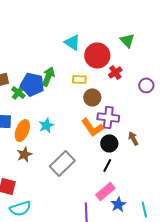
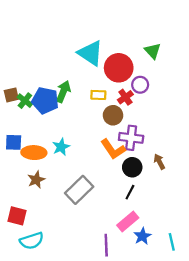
cyan triangle: (72, 42) -> (90, 53), size x1.4
red cross: (115, 72) -> (125, 97), moved
purple circle: (146, 85) -> (140, 85), moved
green cross: (18, 92) -> (25, 101), moved
orange ellipse: (22, 130) -> (34, 153), turned 70

